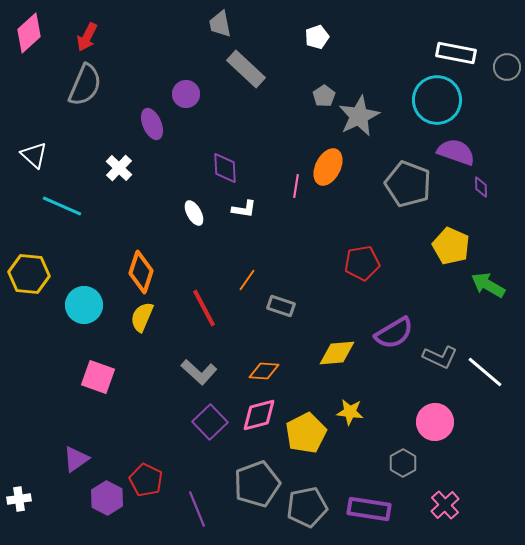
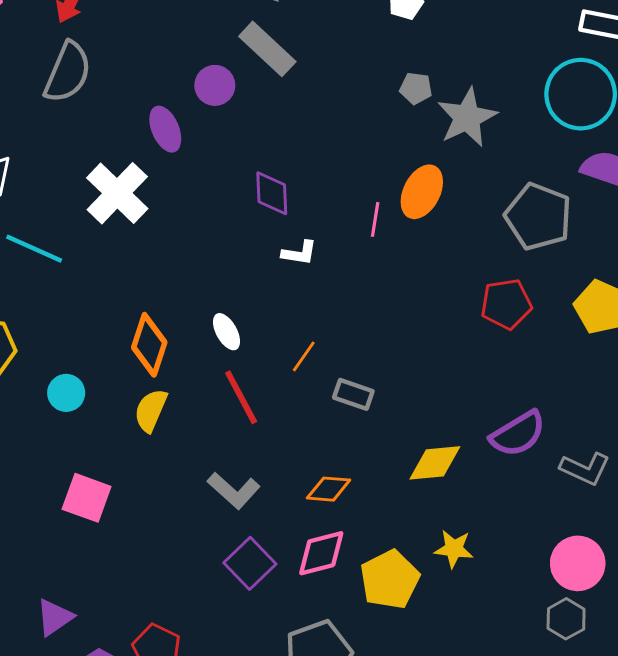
gray rectangle: (246, 69) -> (267, 49), moved
gray pentagon: (324, 96) -> (416, 88), turned -30
white cross: (119, 168) -> (117, 193), size x1.6
white ellipse: (194, 213) -> (226, 332), moved
red pentagon: (362, 263) -> (506, 304), moved
cyan circle: (84, 305) -> (66, 393), size x0.7
gray hexagon: (403, 463) -> (566, 619), moved

